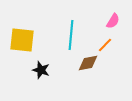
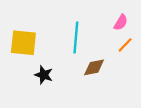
orange line: (105, 45) -> (125, 45), moved

